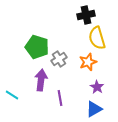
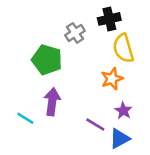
gray cross: (59, 59) -> (75, 33), moved
cyan line: (12, 95) -> (25, 118), moved
purple line: (60, 98) -> (95, 125), moved, turned -49

